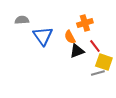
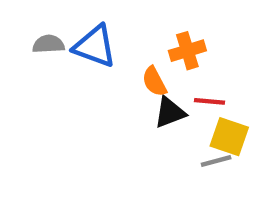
blue triangle: (43, 36) -> (95, 46), moved, turned -35
red line: (95, 46) -> (209, 101), turned -48

